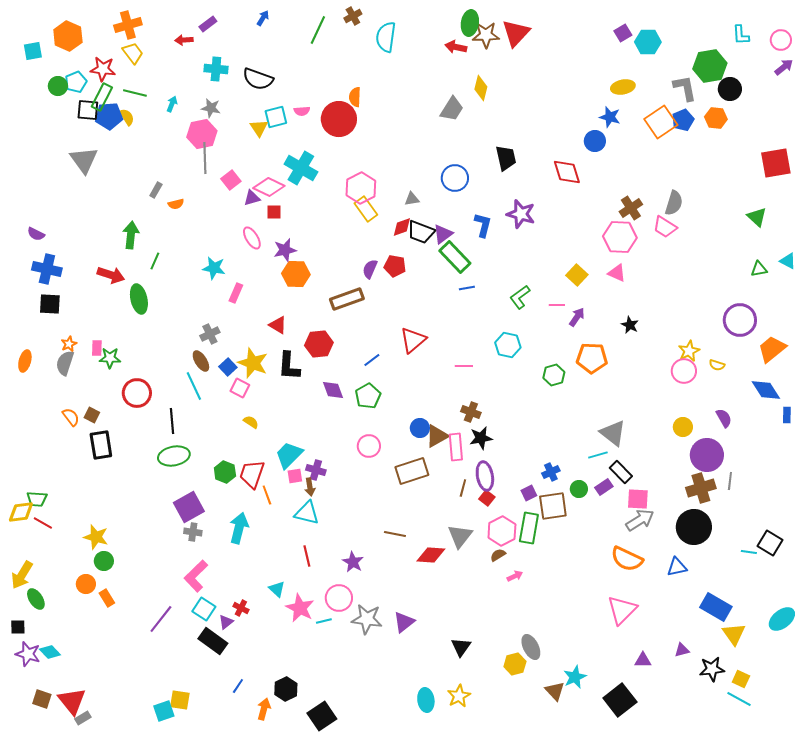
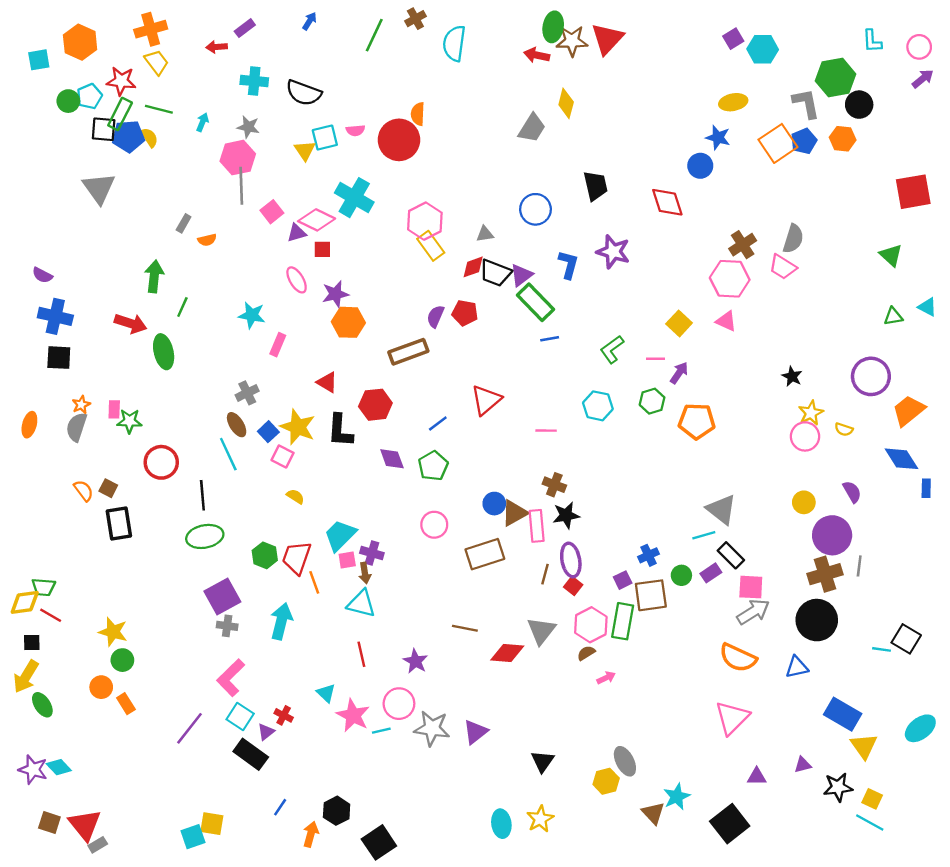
black star: (630, 325) -> (792, 376), moved
green hexagon: (554, 375) -> (652, 401), moved
black square: (18, 627) -> (32, 642), moved

